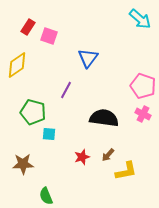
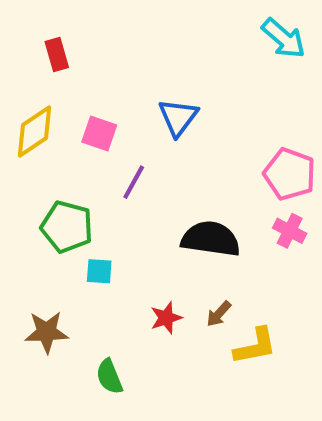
red rectangle: (28, 27) -> (57, 55), turned -49
pink square: (49, 36) -> (99, 134), moved
green semicircle: (46, 196) -> (109, 377), moved

